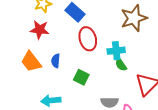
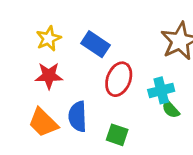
red ellipse: (88, 39) -> (119, 79), turned 45
blue semicircle: (56, 61) -> (78, 116), size x1.5

